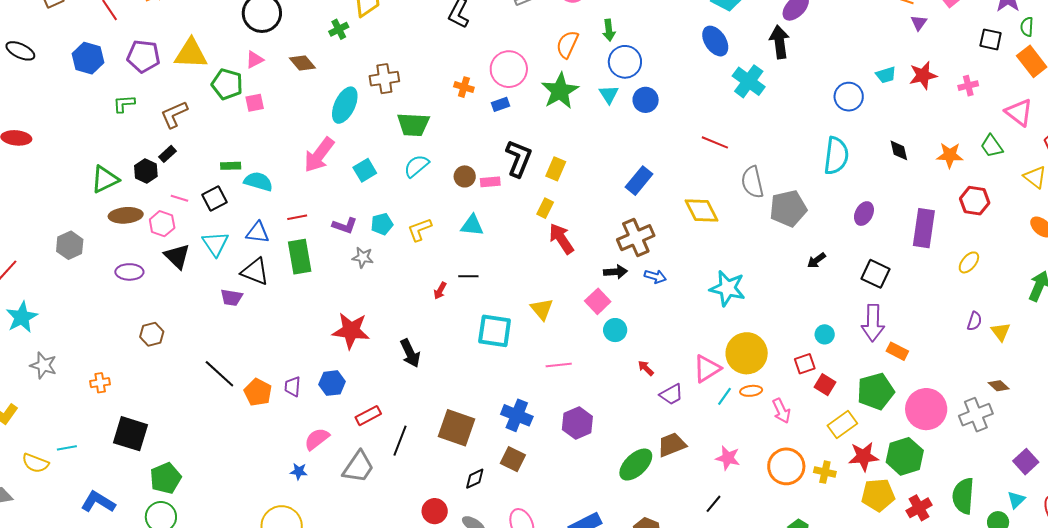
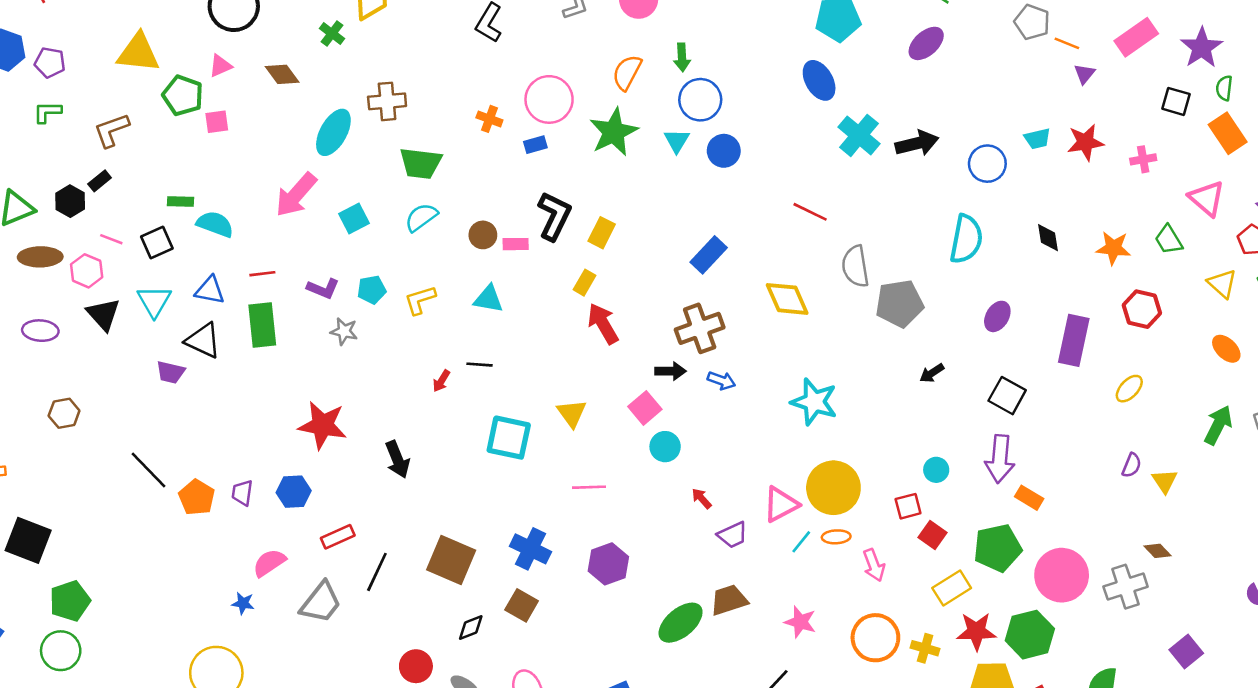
green cross: (339, 29) -> (332, 34), turned -30
black arrow: (779, 42) -> (917, 143), moved, turned 80
purple pentagon: (143, 56) -> (50, 62), moved, size x0.7

